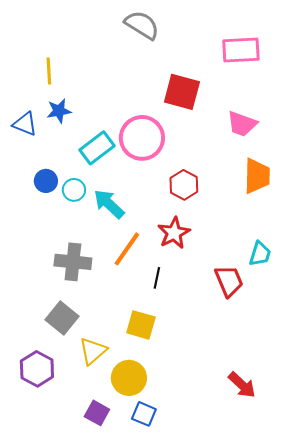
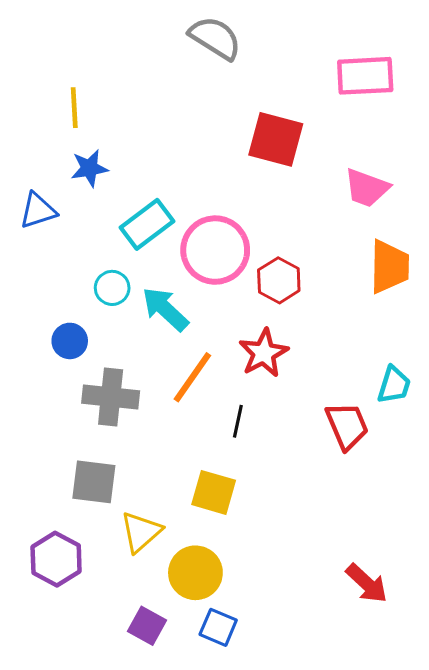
blue triangle: (25, 124) -> (38, 211), moved, turned -40
pink circle: (142, 138) -> (215, 250), moved
blue circle: (46, 181) -> (70, 341), moved
gray square: (62, 318) -> (94, 482), turned -32

